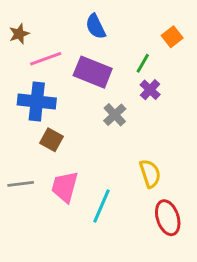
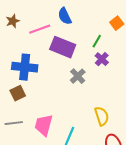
pink line: (46, 59) -> (40, 29), moved
brown square: (51, 140) -> (18, 93), moved, turned 35

